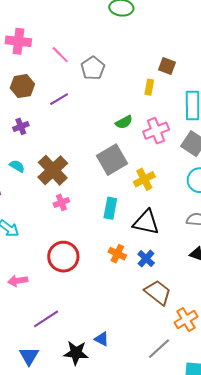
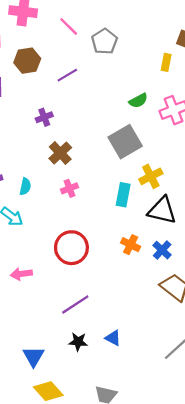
purple cross: (21, 126) -> (44, 117), moved
cyan semicircle: (17, 166) -> (25, 186), moved, turned 70
brown cross: (53, 170) -> (60, 153), size x0.7
yellow cross: (144, 179) -> (151, 176), moved
purple line: (46, 319) -> (75, 305), moved
black star: (76, 353) -> (78, 342), moved, size x0.7

